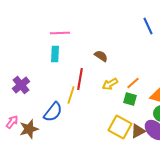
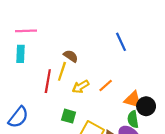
blue line: (148, 26) -> (121, 42), moved
yellow line: (71, 95) -> (62, 71), moved
green square: (130, 99) -> (69, 116), moved

